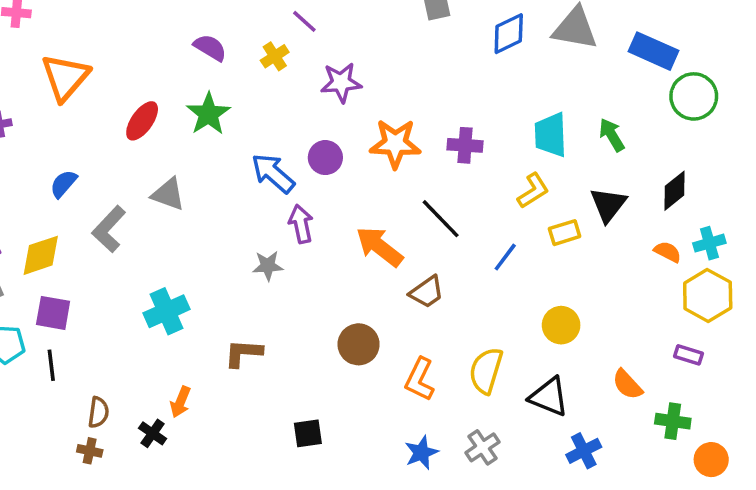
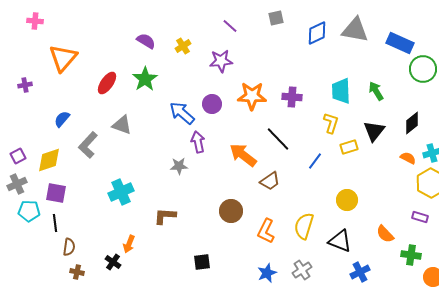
purple line: (304, 21) -> (230, 26), moved
yellow L-shape: (533, 191) -> (331, 123), turned -40
brown semicircle: (98, 412) -> (69, 247), moved

